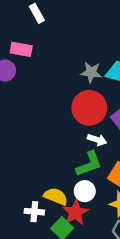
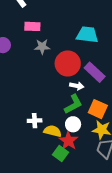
pink rectangle: (21, 49) -> (32, 26), moved
gray star: (91, 72) -> (42, 47), moved
white cross: (34, 212) -> (35, 121), moved

